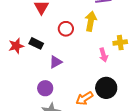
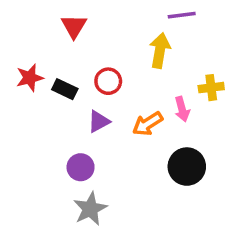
red circle: (66, 29) -> (108, 81), moved
red star: (16, 46) -> (30, 78), moved
orange arrow: (84, 98) -> (148, 124), moved

